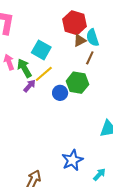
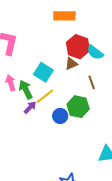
cyan semicircle: (93, 38) -> (95, 52), moved, turned -36
brown triangle: (80, 40) -> (71, 64), moved
brown line: (90, 58) -> (92, 82), turned -48

